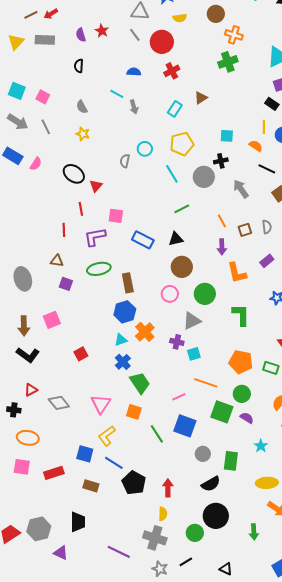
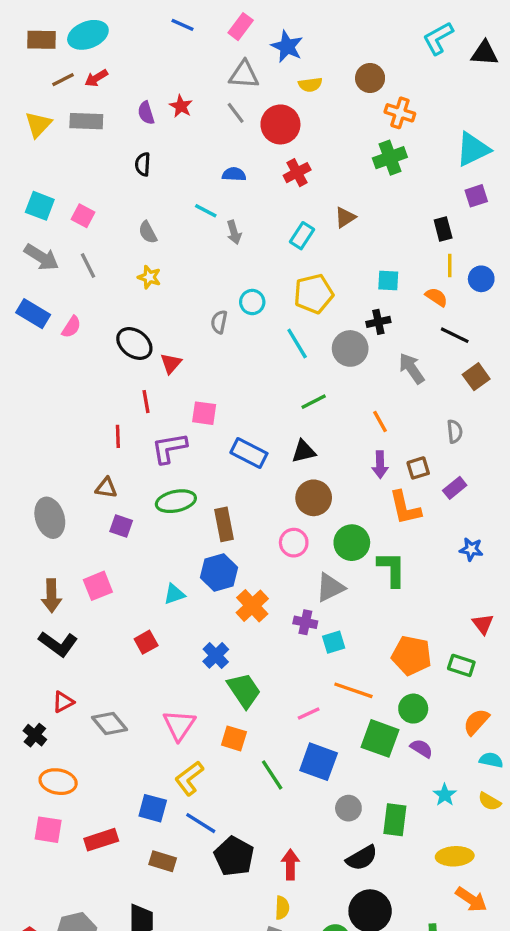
black rectangle: (272, 104) -> (443, 229), moved, turned 40
brown square: (245, 230) -> (418, 468), moved
green L-shape: (241, 315) -> (392, 569), moved
cyan triangle: (121, 340) -> (174, 594), moved
black cross: (14, 410) -> (35, 735), turned 32

